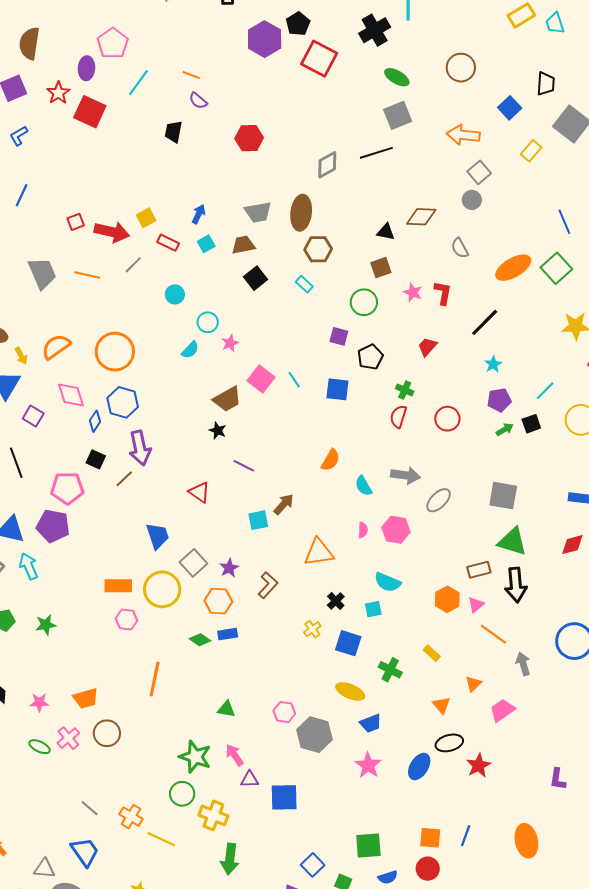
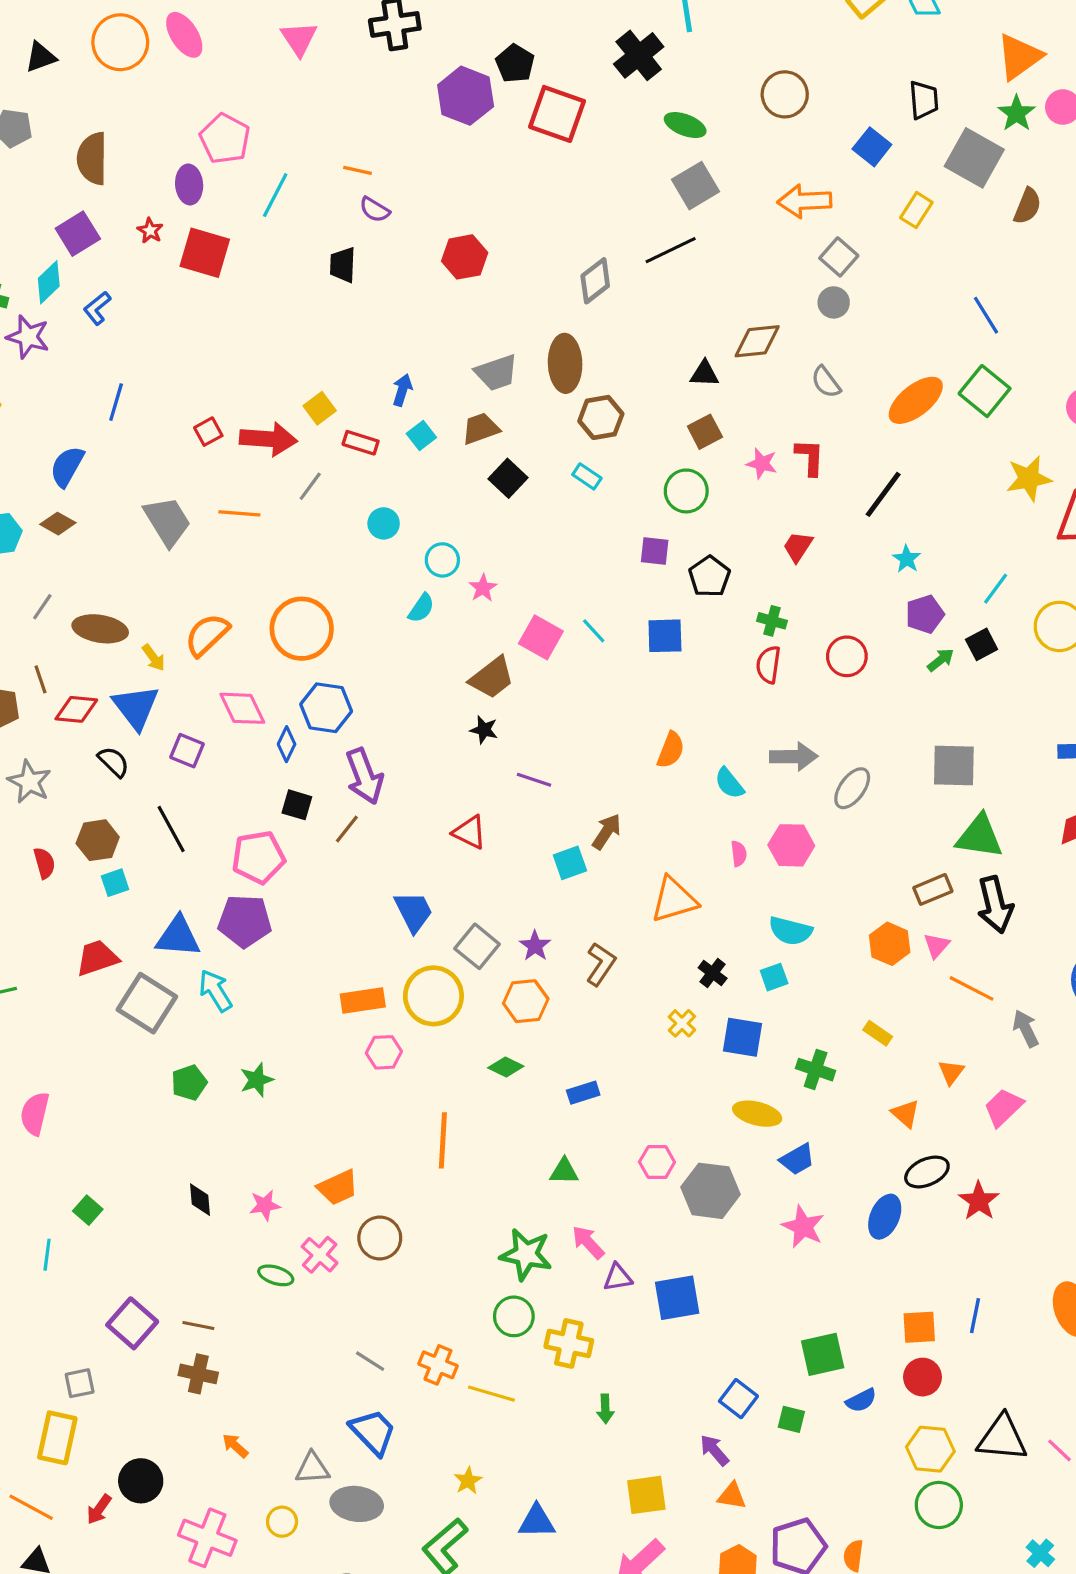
red star: (58, 93) -> (150, 231), size x0.7
blue rectangle: (228, 634) -> (583, 1093), moved
green arrow: (230, 859) -> (605, 1409), size x0.6

